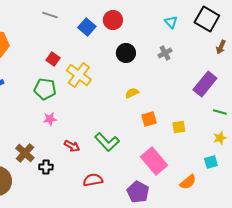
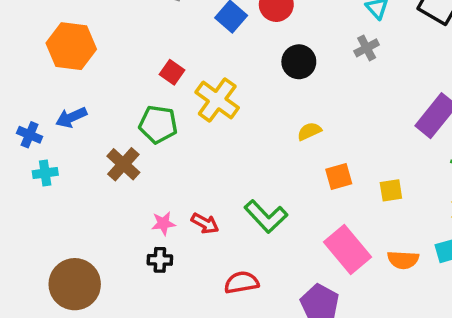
gray cross: (165, 53) -> (367, 48), moved
pink star: (50, 119) -> (163, 223), moved
brown cross: (25, 153) -> (123, 164), moved
orange semicircle: (188, 182) -> (403, 260), moved, turned 42

